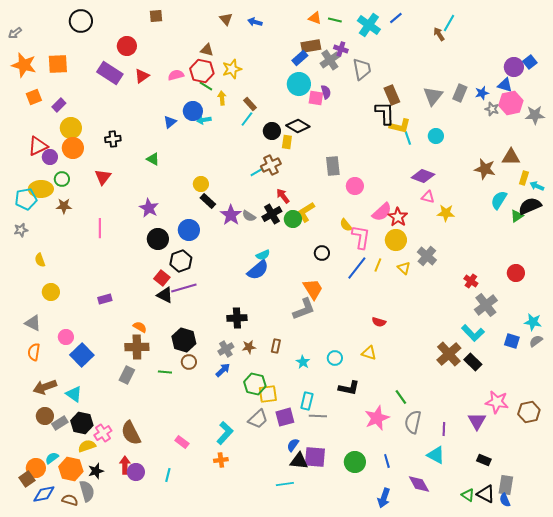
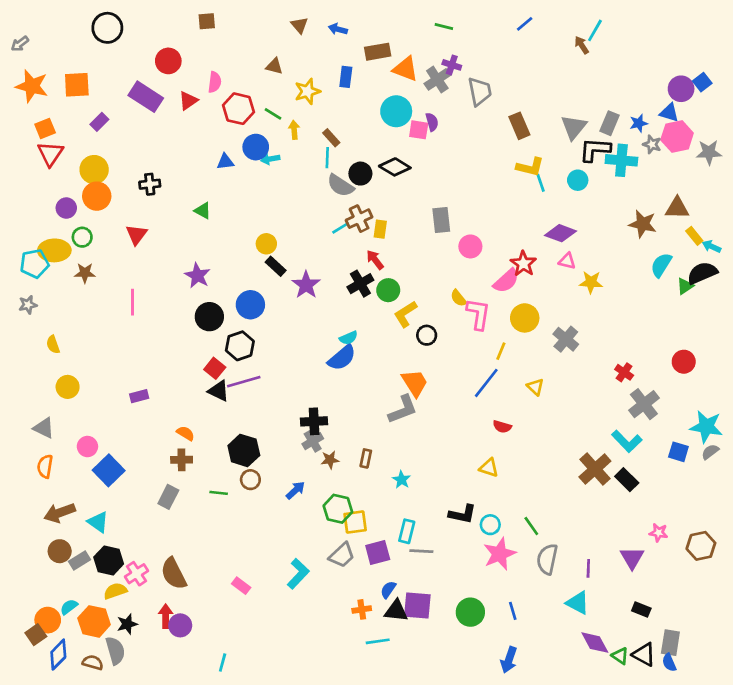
orange triangle: (315, 18) -> (405, 69), moved, size x1.5
cyan cross: (369, 25) -> (621, 160), moved, turned -30
brown rectangle: (311, 46) -> (378, 52), moved
blue rectangle: (300, 58) -> (346, 77), moved, turned -42
red hexagon: (202, 71) -> (239, 109), moved
pink semicircle: (176, 75) -> (215, 82), moved, turned 112
purple rectangle: (59, 105) -> (99, 122), moved
black L-shape: (385, 113) -> (595, 150), moved, turned -85
cyan line: (247, 119) -> (327, 158), turned -35
blue triangle: (170, 122) -> (225, 162), turned 32
yellow rectangle: (287, 142) -> (380, 229), moved
red triangle: (38, 146) -> (50, 154), moved, turned -30
yellow rectangle: (524, 178) -> (694, 236), turned -56
yellow L-shape: (306, 212) -> (405, 314), moved
gray semicircle: (249, 216) -> (341, 185), moved, size x1.5
red star: (398, 217) -> (523, 264), moved
blue line: (357, 268) -> (486, 383), moved
yellow triangle: (404, 268) -> (535, 387), moved
cyan star: (533, 322) -> (706, 427), size x1.4
brown cross: (137, 347) -> (182, 460), size x0.7
gray cross: (226, 349) -> (313, 441), moved
cyan circle: (335, 358) -> (490, 525), moved
pink star: (497, 402) -> (659, 533), size x0.6
orange cross: (221, 460) -> (362, 609), moved
cyan line: (168, 475) -> (223, 662), moved
purple diamond: (419, 484) -> (595, 643), moved
blue diamond: (44, 494) -> (58, 655), turned -35

